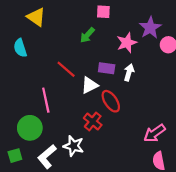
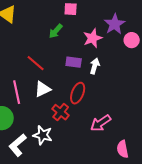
white triangle: (89, 85) -> (43, 89), moved
red ellipse: (111, 101) -> (78, 93), turned 55
pink arrow: (154, 133) -> (101, 123), moved

